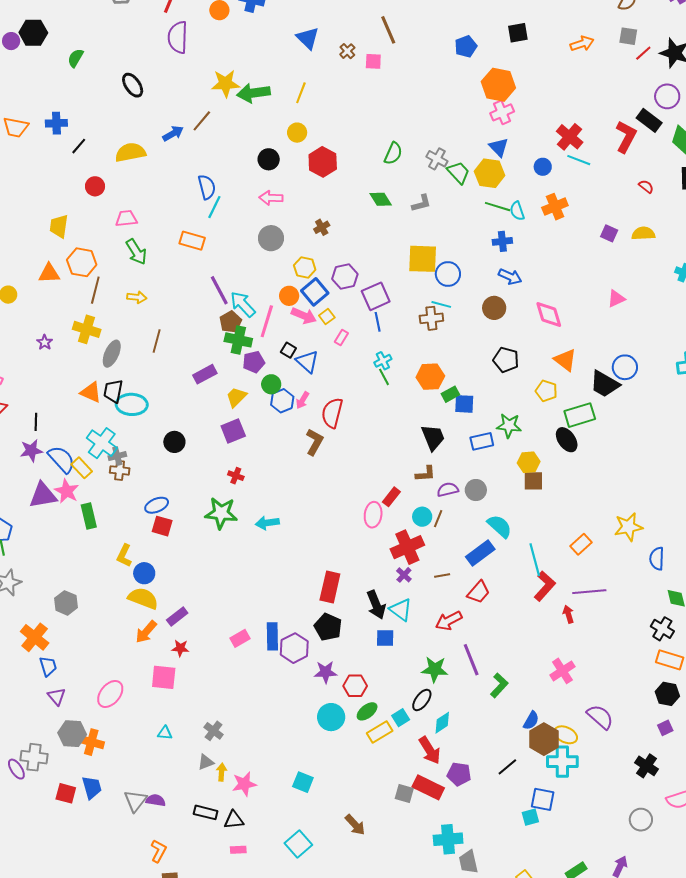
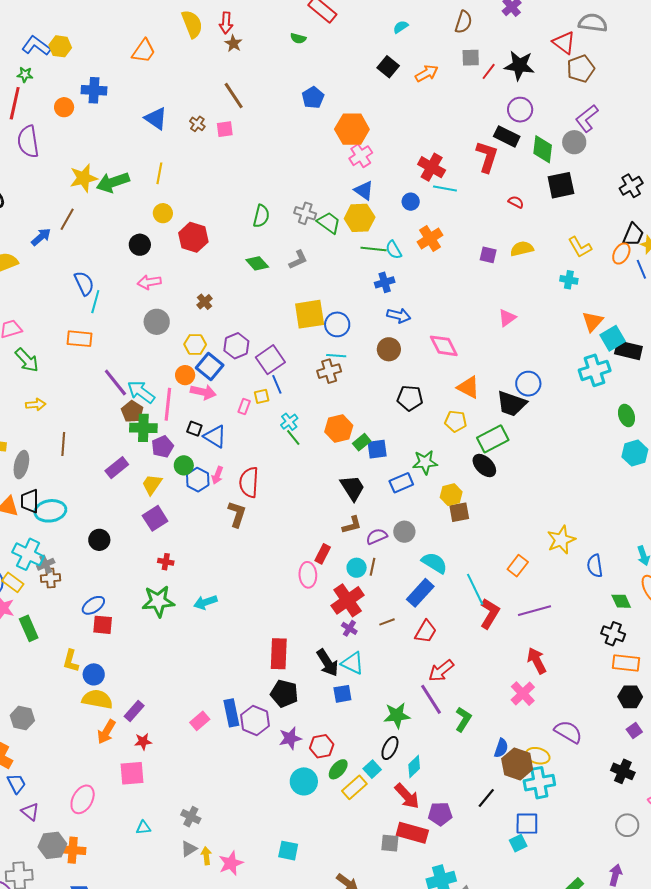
black square: (518, 33) -> (388, 67), moved, turned -30
yellow square: (327, 317) -> (262, 396), moved, turned 35
red arrow: (568, 614) -> (537, 661), moved, size x1.5
red arrow: (449, 621) -> (441, 671), moved

